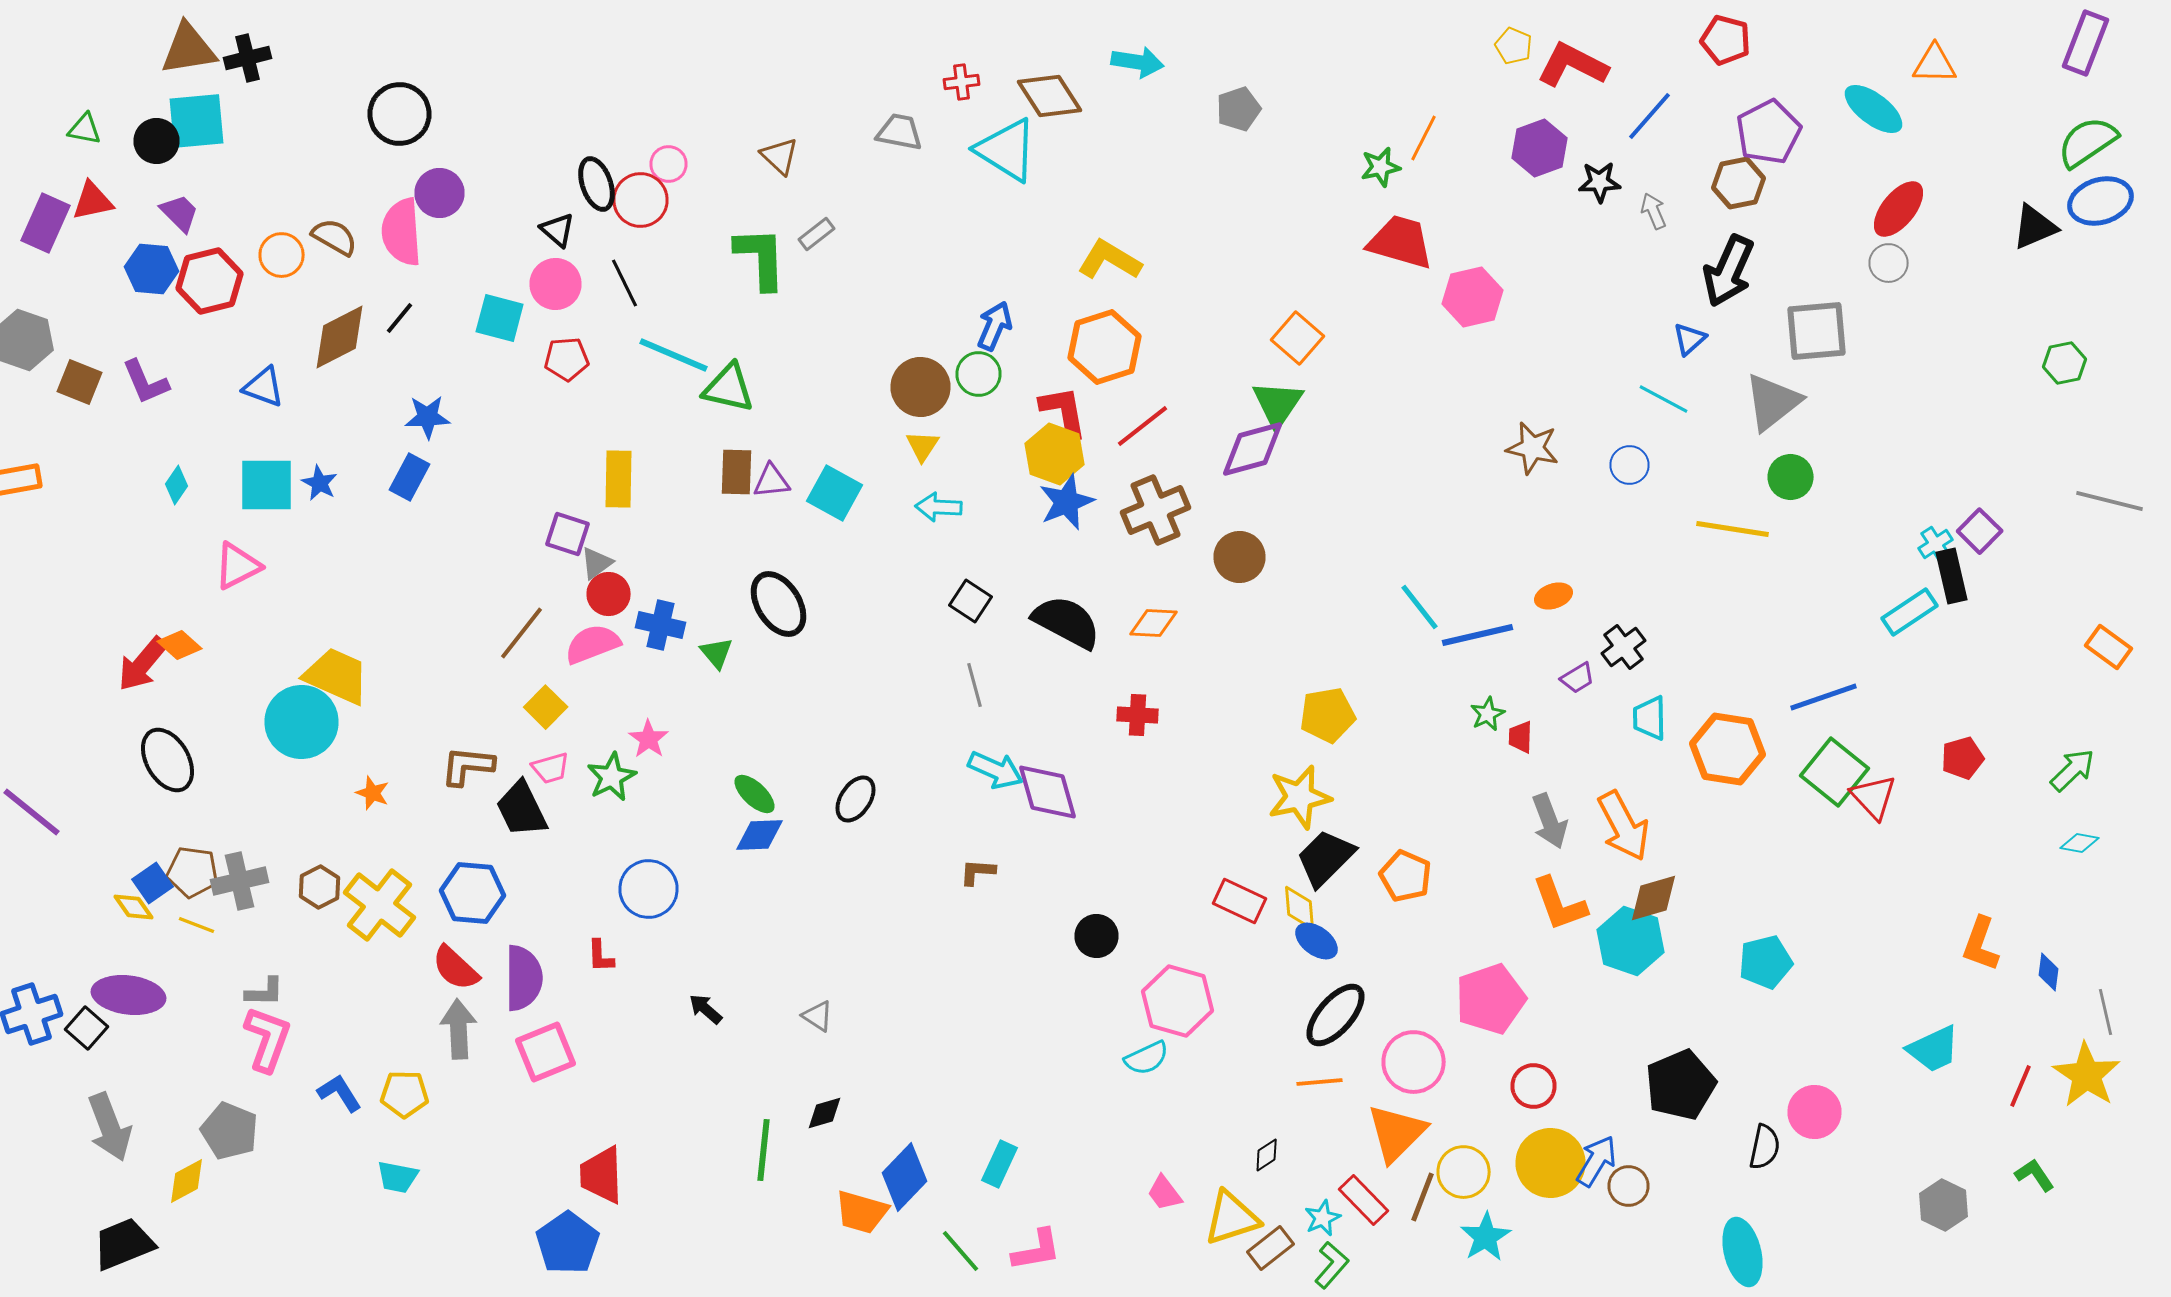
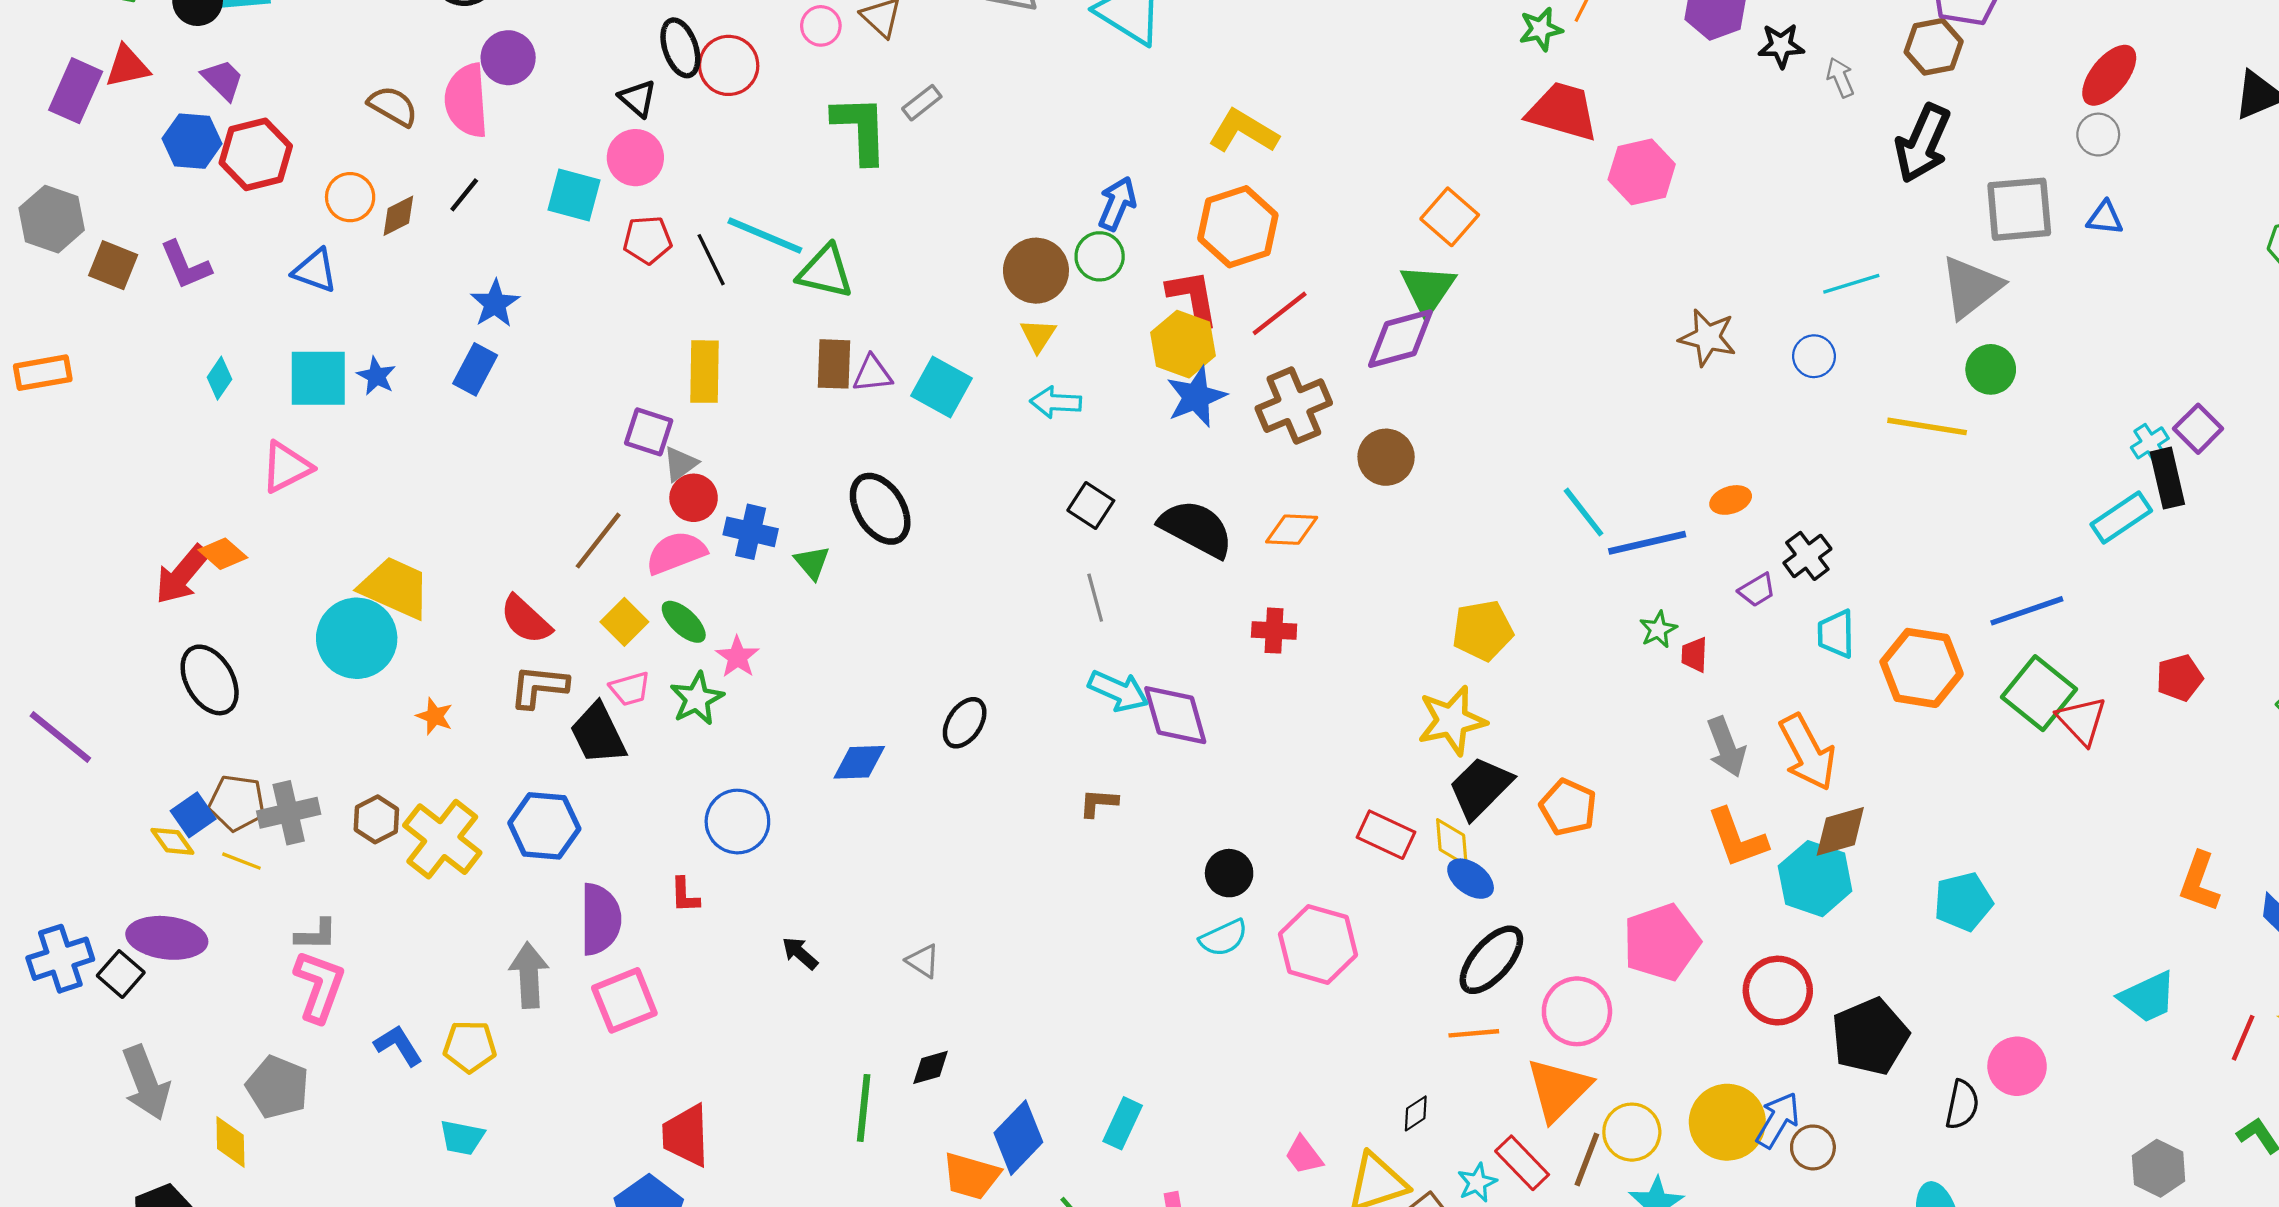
pink circle: (668, 164) -> (821, 26), moved
orange circle: (282, 255) -> (350, 197), moved
black line: (624, 283) -> (711, 260), moved
brown diamond: (340, 337) -> (398, 216), size x0.6
blue triangle: (1690, 339) -> (2105, 218), moved, turned 48
cyan line: (1664, 399) -> (1851, 284), turned -45
blue star: (428, 417) -> (495, 304), turned -30
green ellipse: (754, 794) -> (684, 622), moved
red semicircle: (456, 968) -> (526, 620), moved
cyan semicircle: (1146, 1058) -> (1224, 938), moved
red circle: (1534, 1086) -> (1778, 991), moved, size x1.4
yellow diamond: (186, 1181) -> (230, 1142), turned -63

